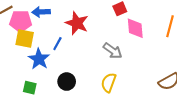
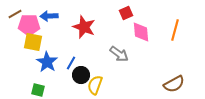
blue line: (57, 44) -> (71, 63), moved
black circle: (67, 82) -> (81, 75), moved
yellow semicircle: (109, 83) -> (95, 85), moved

